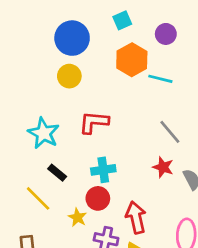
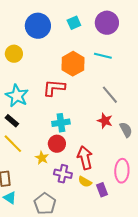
cyan square: (122, 20) -> (74, 23), moved
purple circle: (166, 34) -> (107, 23), size x1.5
orange hexagon: (132, 60) -> (73, 64), moved
yellow circle: (69, 76) -> (14, 54), moved
black rectangle: (57, 173) -> (12, 121), moved

